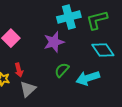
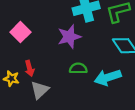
green semicircle: (62, 70) -> (78, 68), turned 49

